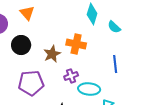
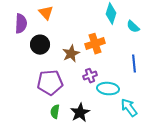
orange cross: (76, 44) -> (95, 44), turned -30

